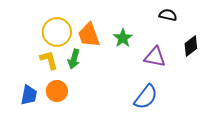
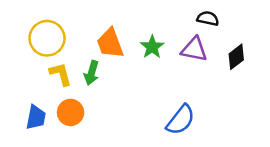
yellow circle: (57, 32) -> (47, 38), moved
purple triangle: (155, 57) -> (194, 49), moved

